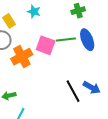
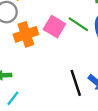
green line: (66, 40) -> (78, 24), turned 30

